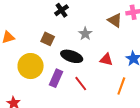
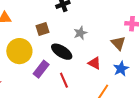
brown triangle: (115, 20) -> (118, 43), moved
brown square: (48, 39) -> (43, 29), turned 32

